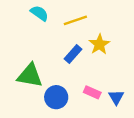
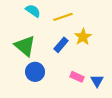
green triangle: (30, 76) -> (25, 46), moved, turned 30
blue circle: (56, 97) -> (35, 72), moved

